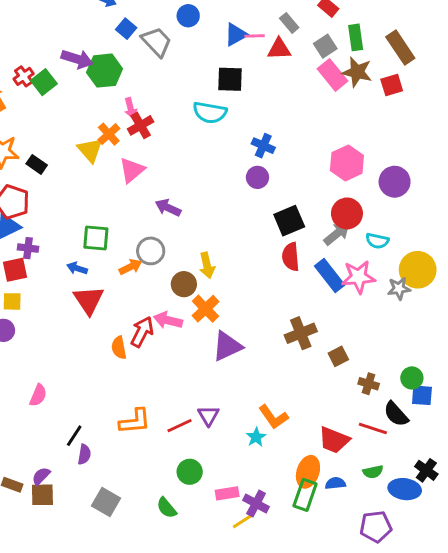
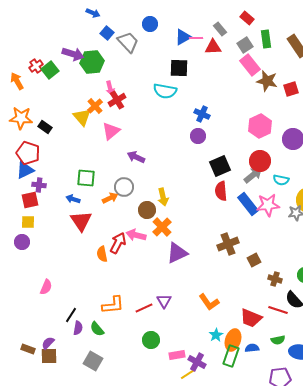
brown star: (357, 72) -> (267, 81), moved
red square: (392, 85) -> (291, 89), moved
cyan star: (256, 437) -> (216, 335), moved
green semicircle: (167, 508) -> (97, 329), moved

